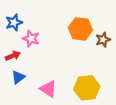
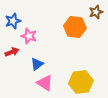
brown star: (103, 40) -> (96, 12), moved
blue triangle: (18, 77) -> (37, 64), moved

